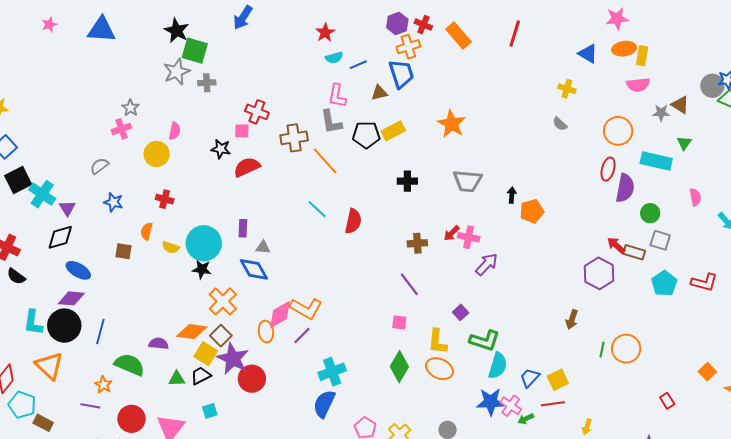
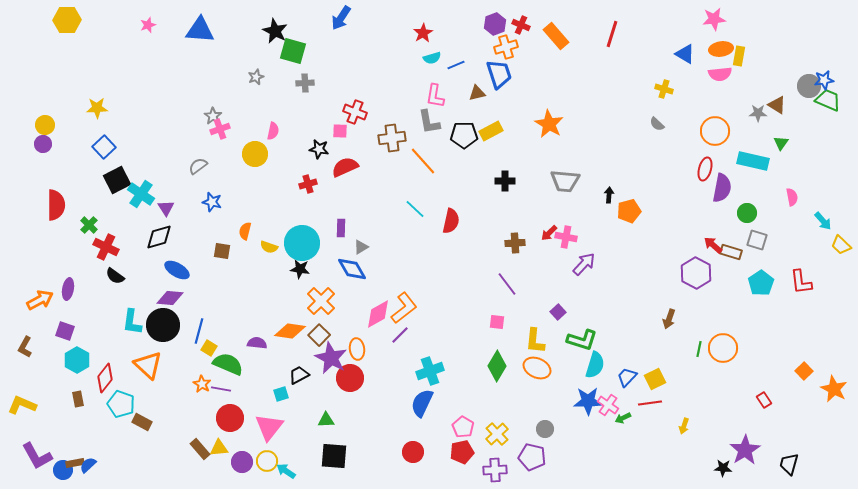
gray star: (177, 72) -> (256, 77), moved, size x0.6
pink semicircle: (638, 85) -> (720, 74), moved
gray star: (131, 108) -> (213, 116), moved
red cross: (165, 199) -> (308, 184), moved, turned -30
gray triangle: (263, 247) -> (361, 247), turned -35
red L-shape: (704, 282) -> (801, 282), turned 68
orange L-shape: (306, 308) -> (404, 308), turned -68
orange ellipse: (266, 332) -> (357, 349), moved
yellow square: (206, 354) -> (209, 348), moved, size x0.7
green triangle: (177, 379) -> (326, 420), moved
purple line: (90, 406) -> (221, 389), moved
cyan square: (210, 411) -> (281, 394), moved

